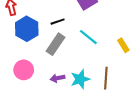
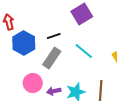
pink circle: (24, 70) -> (33, 83), moved

